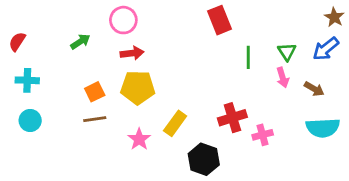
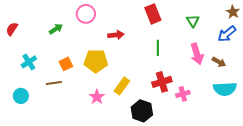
green triangle: (287, 52) -> (193, 21), moved
red arrow: (132, 53) -> (116, 35), moved
green line: (248, 57) -> (158, 48), moved
pink arrow: (283, 77) -> (197, 54), size x1.5
cyan cross: (27, 80) -> (29, 62), moved, turned -35
brown line: (95, 119) -> (54, 83), moved
cyan circle: (30, 121) -> (21, 96), moved

